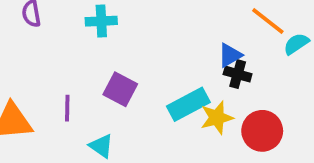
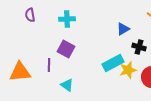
blue triangle: (230, 55) -> (123, 29), moved
purple square: (120, 89) -> (66, 49), moved

